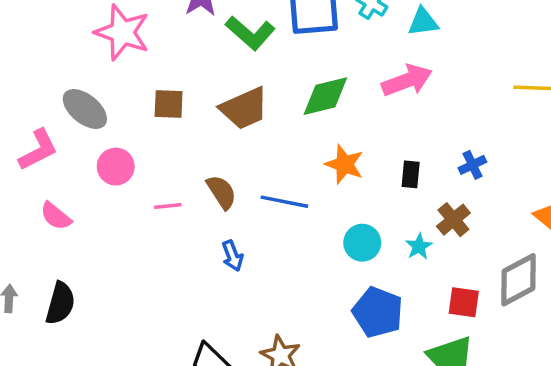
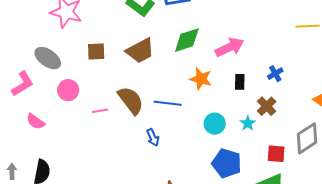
pink arrow: (407, 80) -> (230, 47), moved
brown semicircle: (222, 192) -> (131, 100), size x1.4
blue arrow: (233, 256) -> (153, 137), moved

